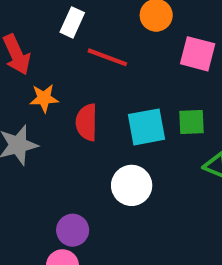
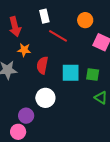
white rectangle: (72, 22) -> (44, 16), turned -48
white circle: (132, 185) -> (45, 98), moved

